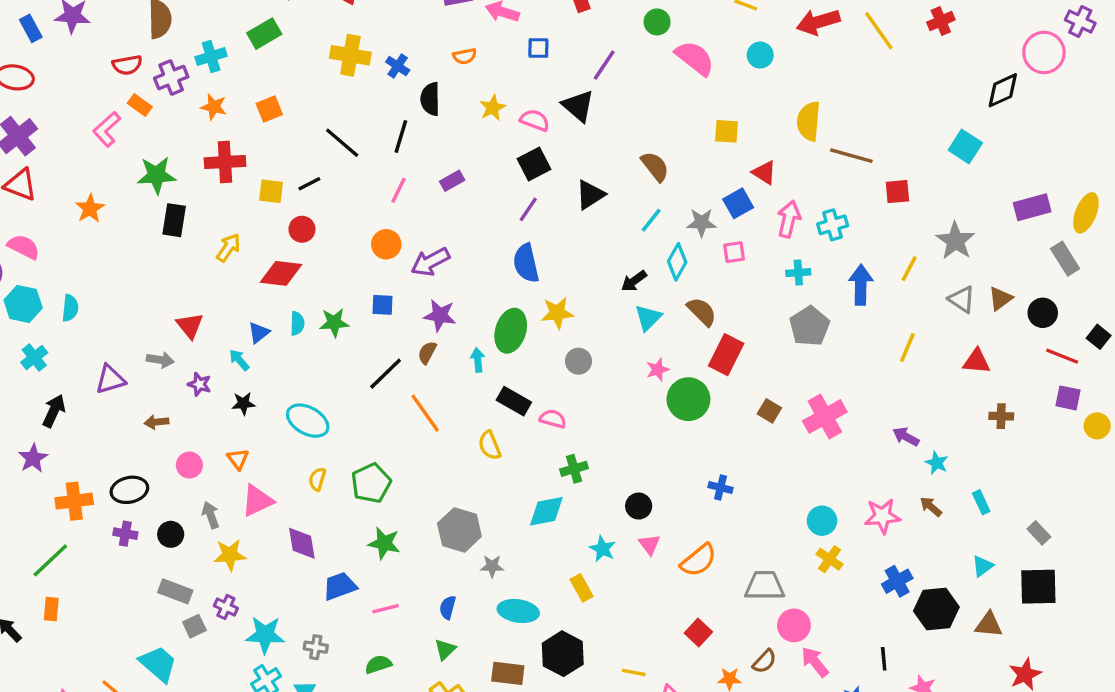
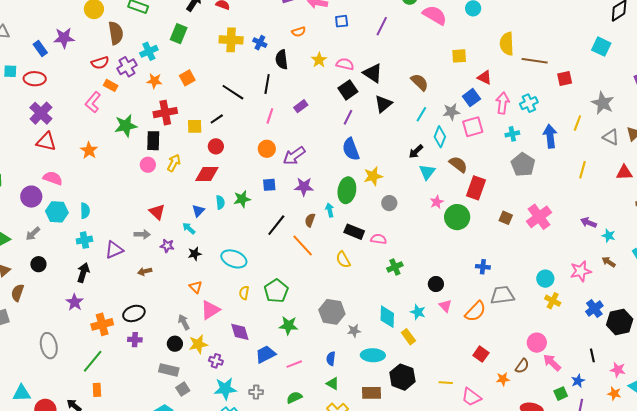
green rectangle: (264, 34) -> (179, 34), turned -30
black triangle: (578, 106) -> (373, 73), moved
black rectangle: (174, 220) -> (153, 141), moved
pink square: (734, 252) -> (473, 127), size x1.5
brown semicircle: (427, 353) -> (310, 220), moved
cyan cross: (34, 357) -> (84, 240), moved, turned 35
pink circle: (189, 465) -> (148, 165), moved
cyan diamond: (546, 511) -> (387, 317), moved, turned -70
black circle: (171, 534) -> (175, 344), moved
gray trapezoid: (765, 586) -> (502, 295), moved
purple cross: (226, 607) -> (216, 361), moved
green triangle: (445, 649) -> (333, 384), turned -40

